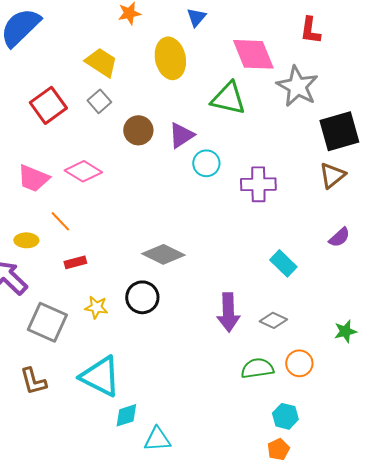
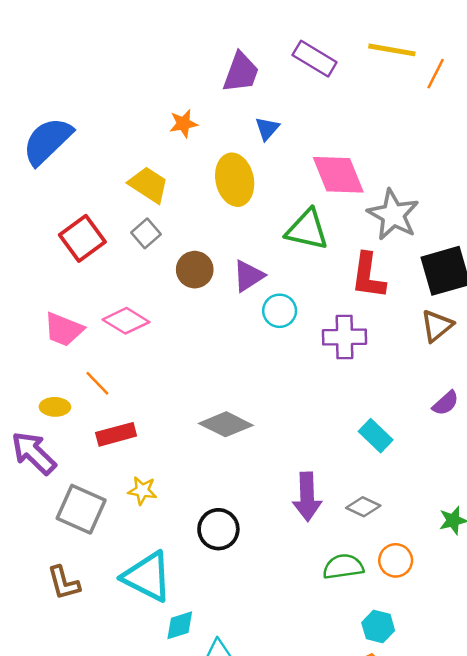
red L-shape: (310, 30) -> (368, 276), moved, size x1.4
red rectangle: (75, 262) -> (116, 434), size x1.4
black circle: (142, 297) -> (218, 529), moved

